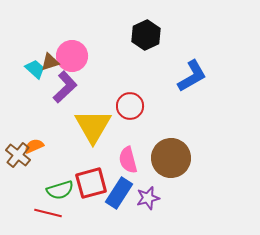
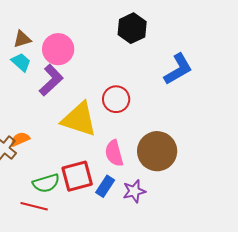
brown triangle: (50, 62) -> (22, 39), moved
yellow triangle: (93, 126) -> (79, 119), turned -42
blue rectangle: (119, 193) -> (105, 186), size x0.7

